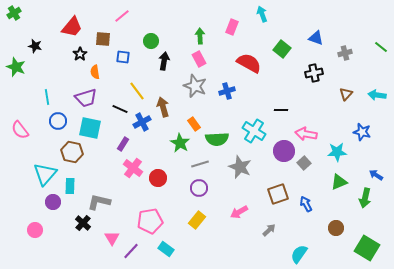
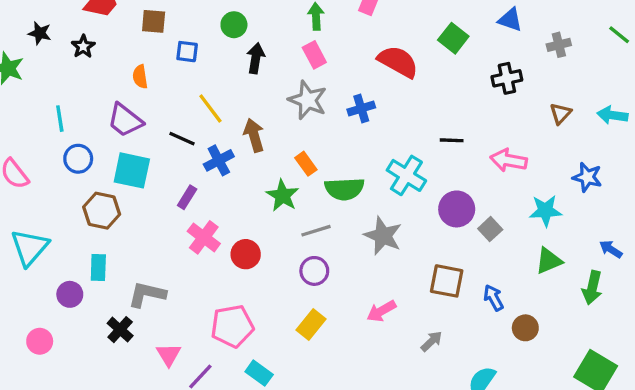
black star: (80, 54) -> (83, 47), moved
purple trapezoid: (86, 98) -> (125, 120), turned 55
pink arrow: (306, 134) -> (509, 160), moved
cyan triangle: (45, 174) -> (30, 247), moved
brown square: (278, 194) -> (447, 281), turned 30
brown circle: (336, 228) -> (525, 328), moved

